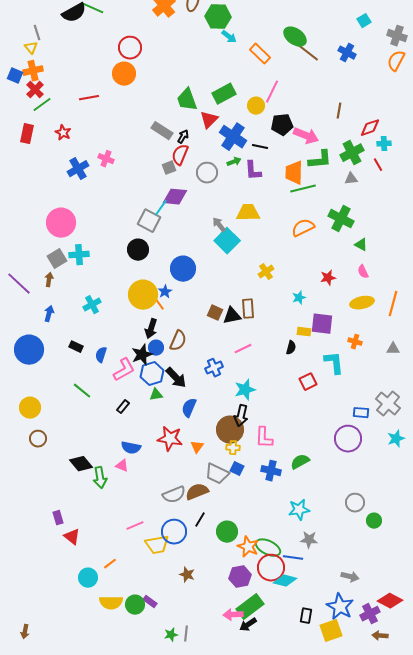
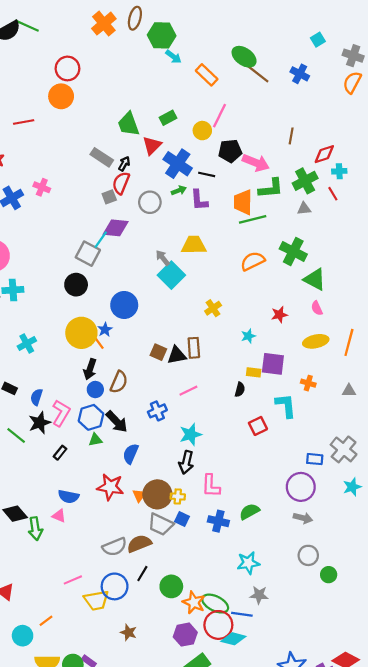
green rectangle: (224, 94) -> (168, 118), size x0.7
green triangle: (361, 245) -> (315, 279), size x1.6
black star: (142, 355) -> (40, 423), moved
pink L-shape: (124, 370) -> (61, 413), turned -30
brown circle: (230, 430) -> (157, 494), moved
gray arrow: (350, 577) -> (303, 518), moved

